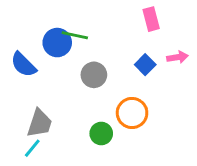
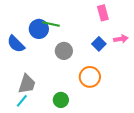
green circle: (101, 134) -> (61, 100), moved

